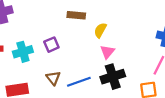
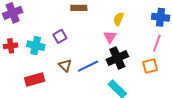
yellow semicircle: (100, 30) -> (118, 19), moved
cyan cross: (23, 52) -> (36, 46), turned 36

